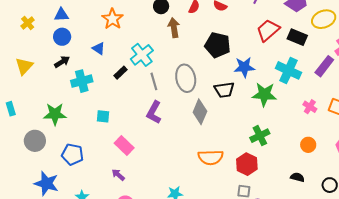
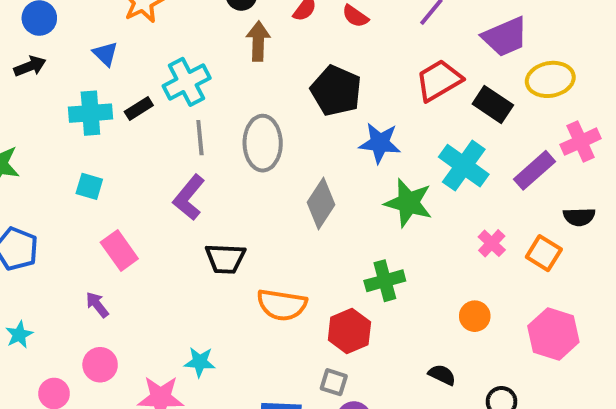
cyan cross: (82, 81) -> (90, 113), moved
black trapezoid: (224, 90) -> (225, 259), moved
gray diamond: (200, 112) -> (321, 204), moved

